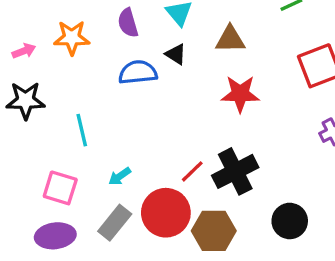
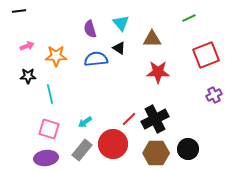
orange star: (72, 38) -> (56, 56), moved
black star: (26, 100) -> (28, 76), size x0.7
cyan line: (82, 130) -> (50, 94), moved
brown hexagon: (214, 231) -> (156, 153), moved

